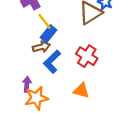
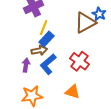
yellow line: (44, 21) -> (44, 28), turned 56
purple arrow: (27, 84) -> (26, 65), moved

